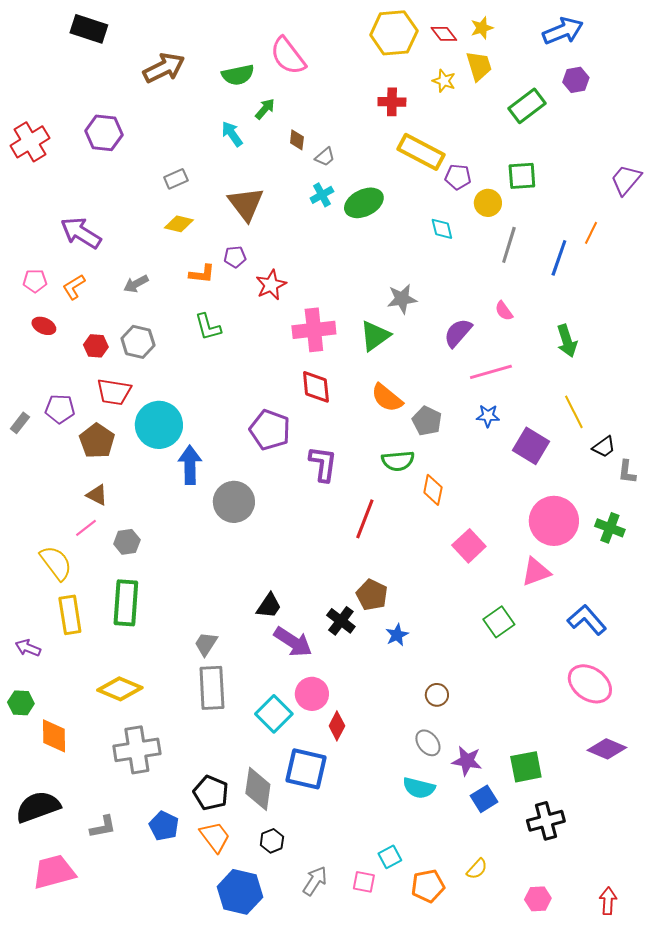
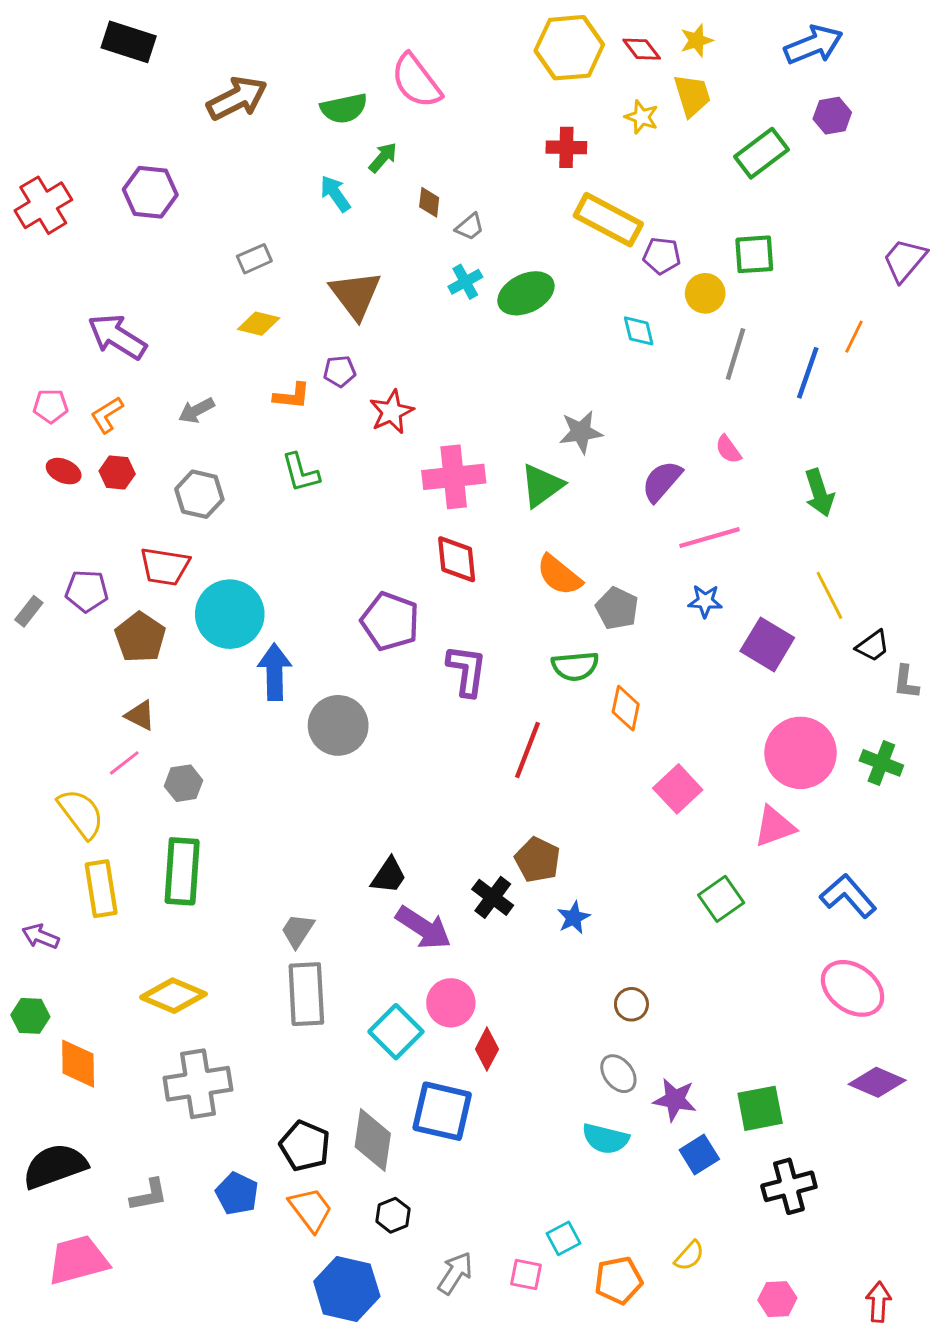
red hexagon: (96, 346) -> (117, 473), moved

